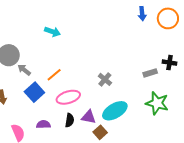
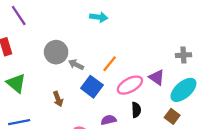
gray cross: (105, 79) -> (183, 55), moved, turned -32
purple triangle: (89, 117) -> (157, 77), moved, turned 35

